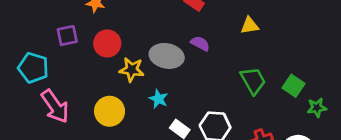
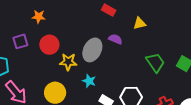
yellow triangle: (250, 25) -> (140, 23), moved
gray ellipse: (167, 56) -> (92, 50), turned -70

